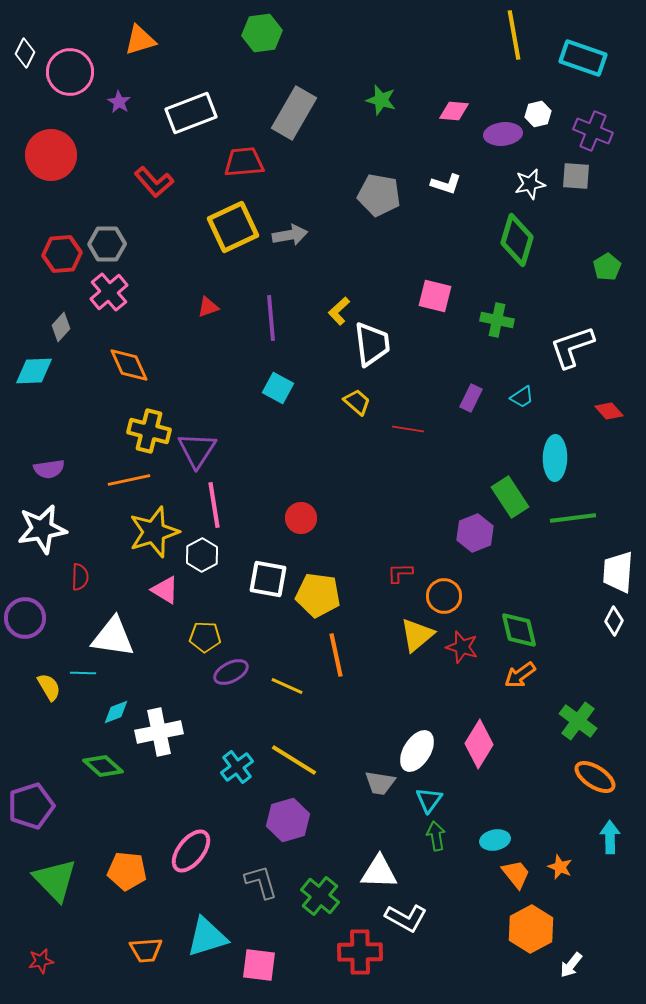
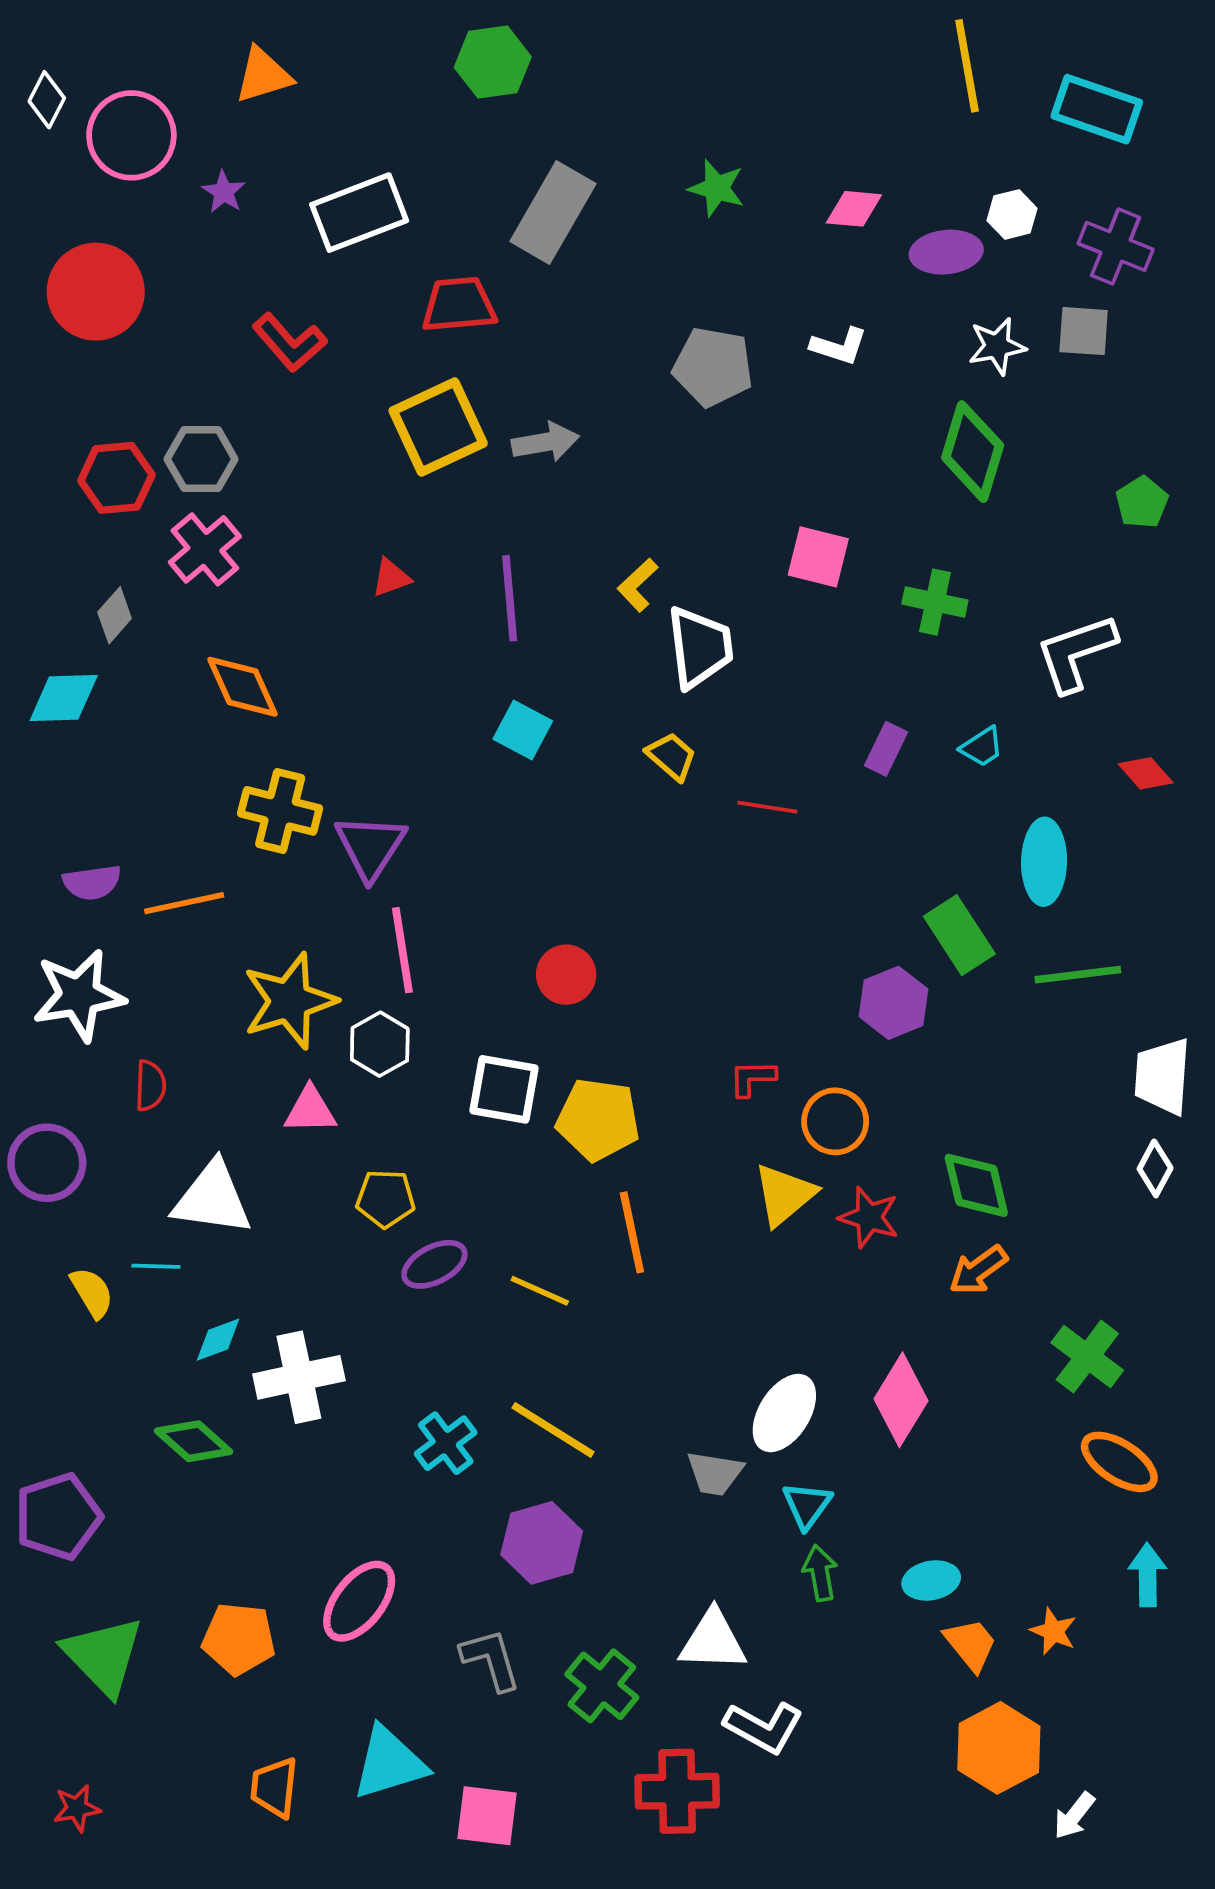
orange line: (129, 480) -> (184, 903), moved
pink triangle: (165, 590) -> (310, 1110), turned -32
orange trapezoid: (146, 950) -> (274, 1787), turned 100

